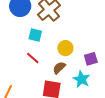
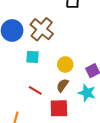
red line: (33, 58) -> (35, 90), moved

